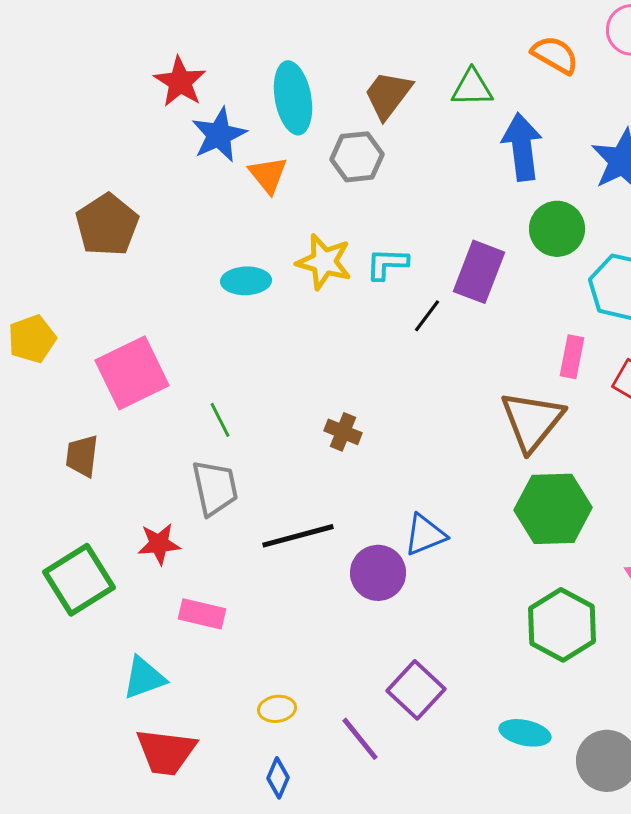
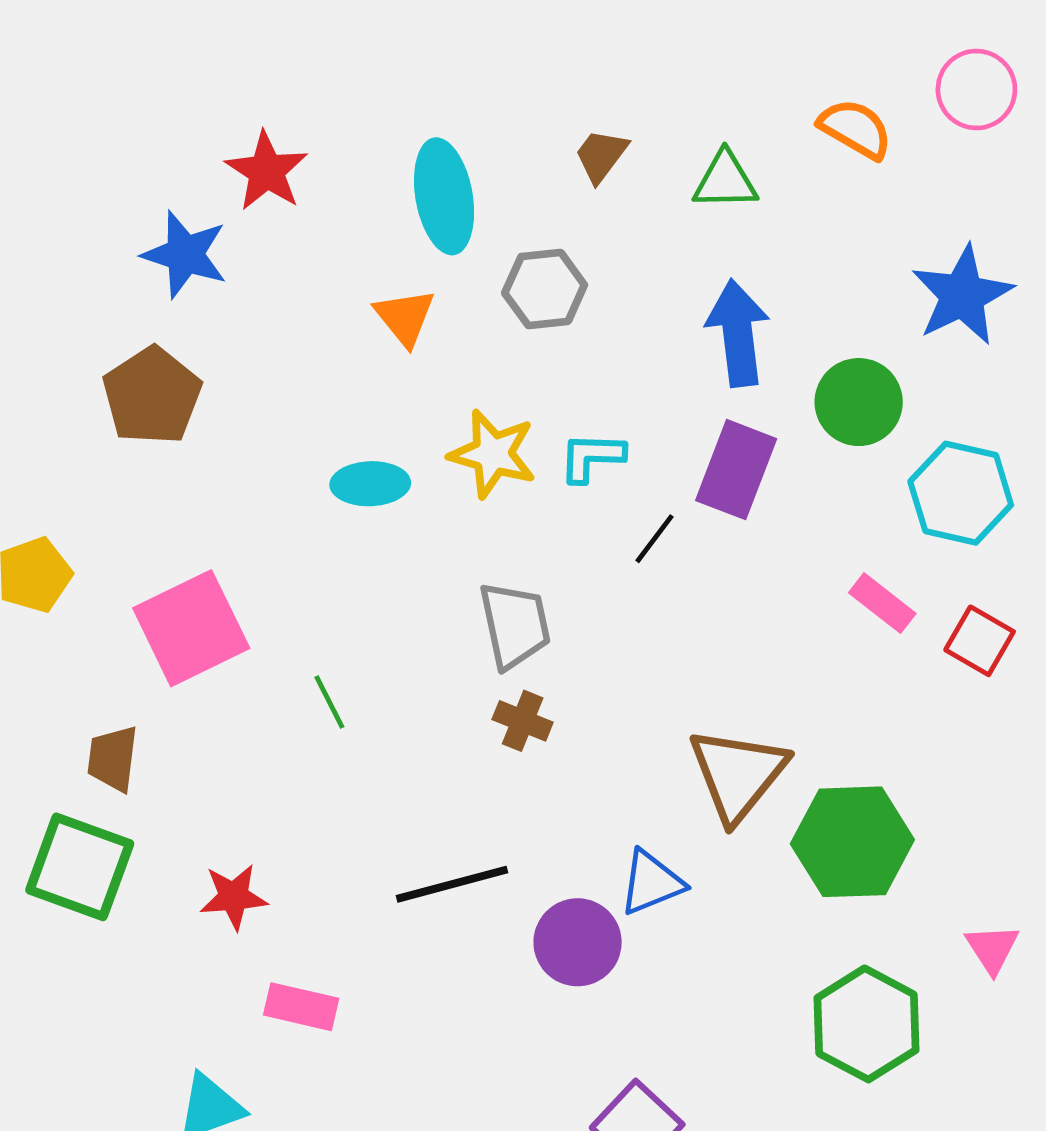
brown trapezoid: (388, 95) -> (601, 155), moved, size x0.7
blue star: (219, 135) -> (185, 254), moved, turned -30
blue arrow: (522, 147) -> (738, 333), moved
pink rectangle: (572, 357) -> (882, 603), turned -63
brown triangle: (532, 421) -> (738, 774), moved
gray trapezoid: (215, 488) -> (515, 625), moved
green square: (79, 580) -> (80, 867), moved, turned -38

